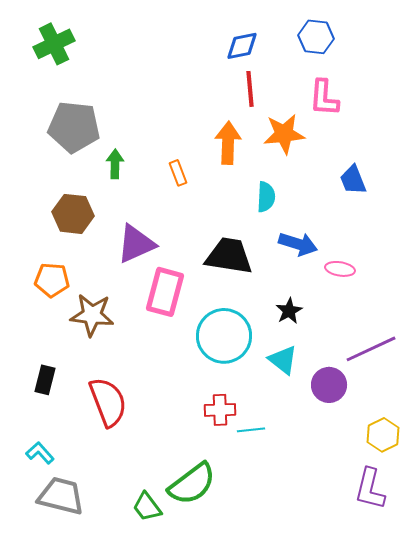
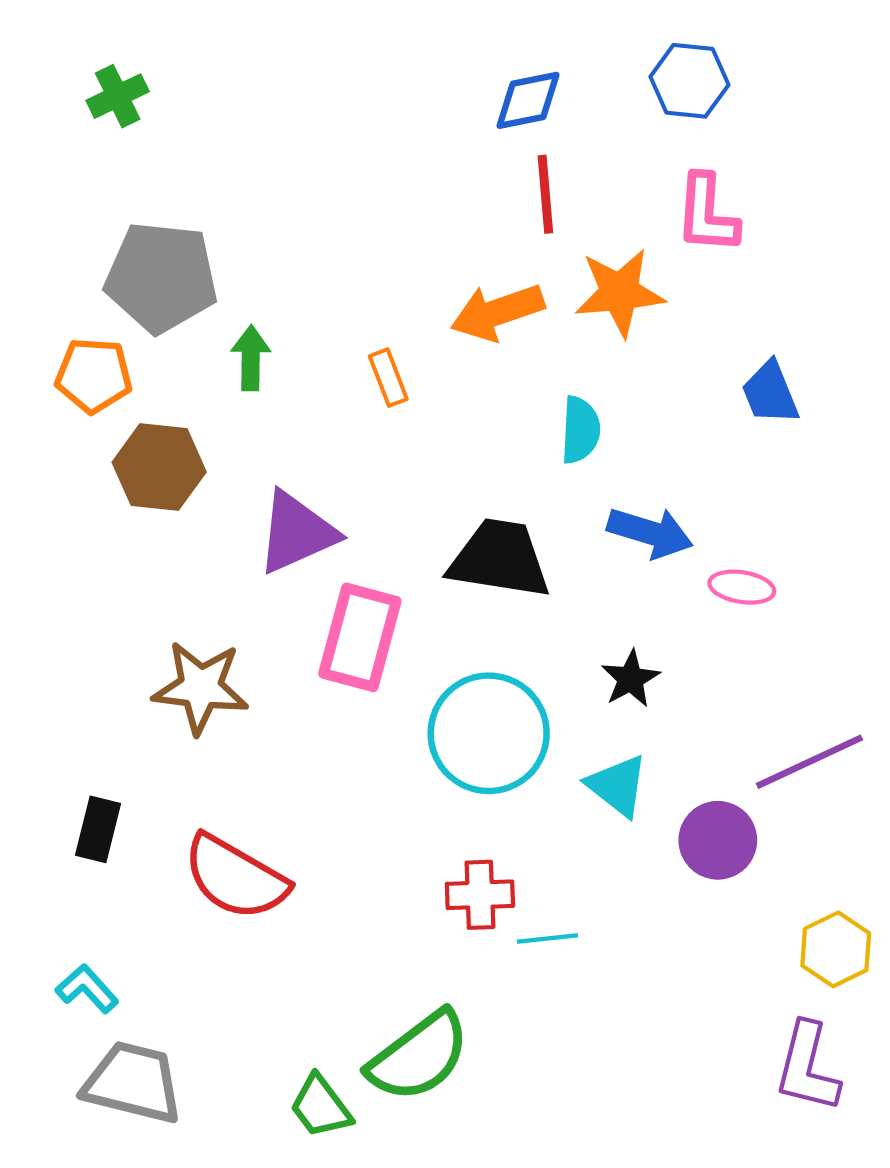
green cross: (54, 44) -> (118, 96), size x0.7
orange arrow: (228, 143) -> (497, 312), turned -111
orange pentagon: (52, 280) -> (94, 375), moved
red semicircle: (108, 402) -> (235, 877), turned 141

